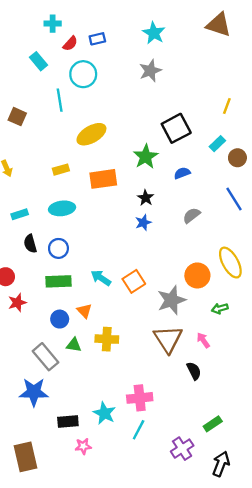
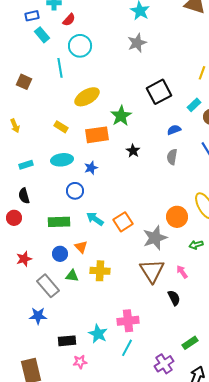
blue rectangle: (97, 39) -> (32, 16), moved
green star: (146, 157) -> (121, 116), moved
yellow rectangle: (61, 170) -> (61, 127), turned 48
blue semicircle: (182, 173) -> (174, 130), moved
gray semicircle: (192, 215) -> (172, 157), moved, turned -42
blue star: (143, 223) -> (91, 168), moved
black semicircle: (30, 244) -> (24, 196), moved
blue circle: (58, 248) -> (75, 191), moved
red star: (17, 303) -> (24, 259), moved
blue star: (34, 392) -> (38, 316), size x0.7

